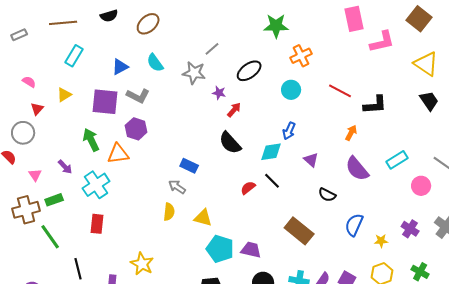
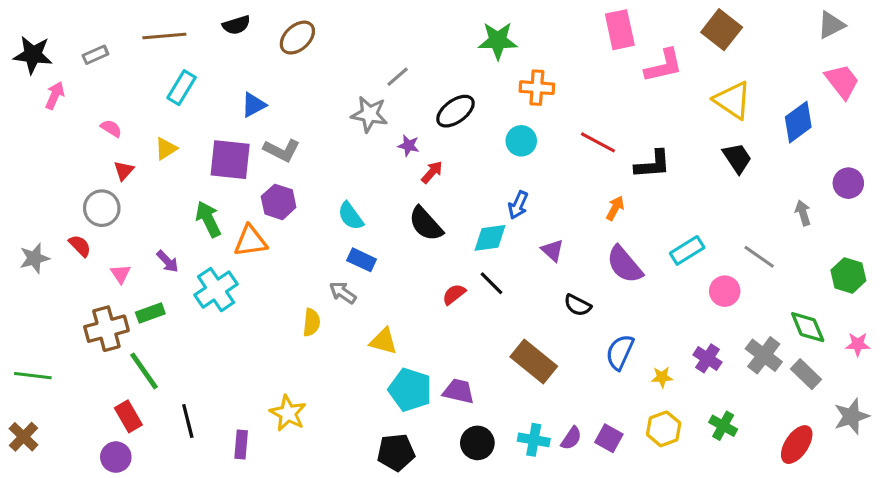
orange cross: (301, 56) -> (537, 88), turned 30
cyan semicircle: (155, 63) -> (351, 216), moved
yellow semicircle: (169, 212) -> (311, 322), moved
red rectangle: (97, 224) -> (128, 416), moved, turned -36

